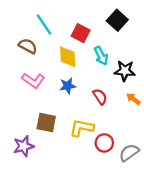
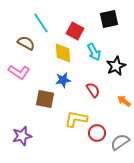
black square: (117, 20) -> (109, 19), turned 36
black star: (125, 71) -> (116, 66), turned -30
pink L-shape: (33, 81) -> (19, 72), moved
orange arrow: (133, 99) -> (124, 101), moved
brown square: (46, 122) -> (45, 99), moved

